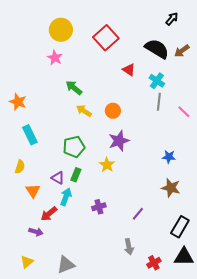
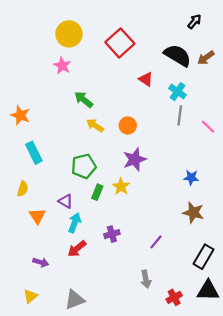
green rectangle: (76, 175) -> (97, 192), moved
red arrow: (49, 214) -> (77, 249), moved

